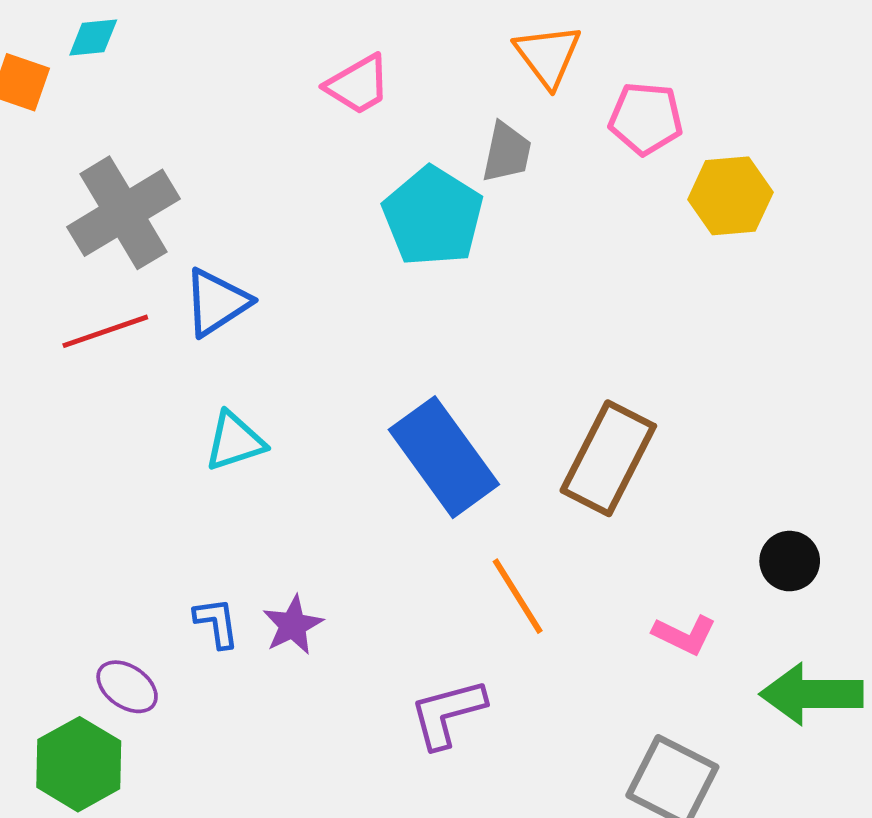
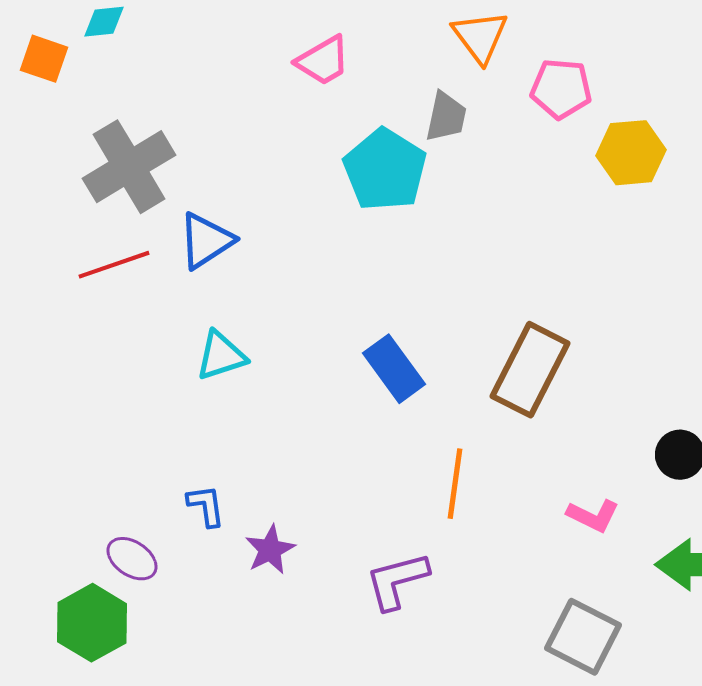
blue rectangle: (444, 457) -> (394, 369), size x0.7
orange line: (518, 596) -> (455, 484), turned 40
purple star: (293, 625) -> (270, 550), moved

